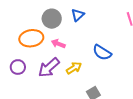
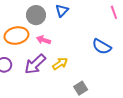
blue semicircle: (102, 52) -> (102, 47), moved

